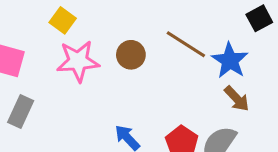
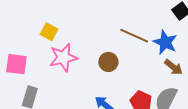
brown circle: (131, 55) -> (108, 62), moved

